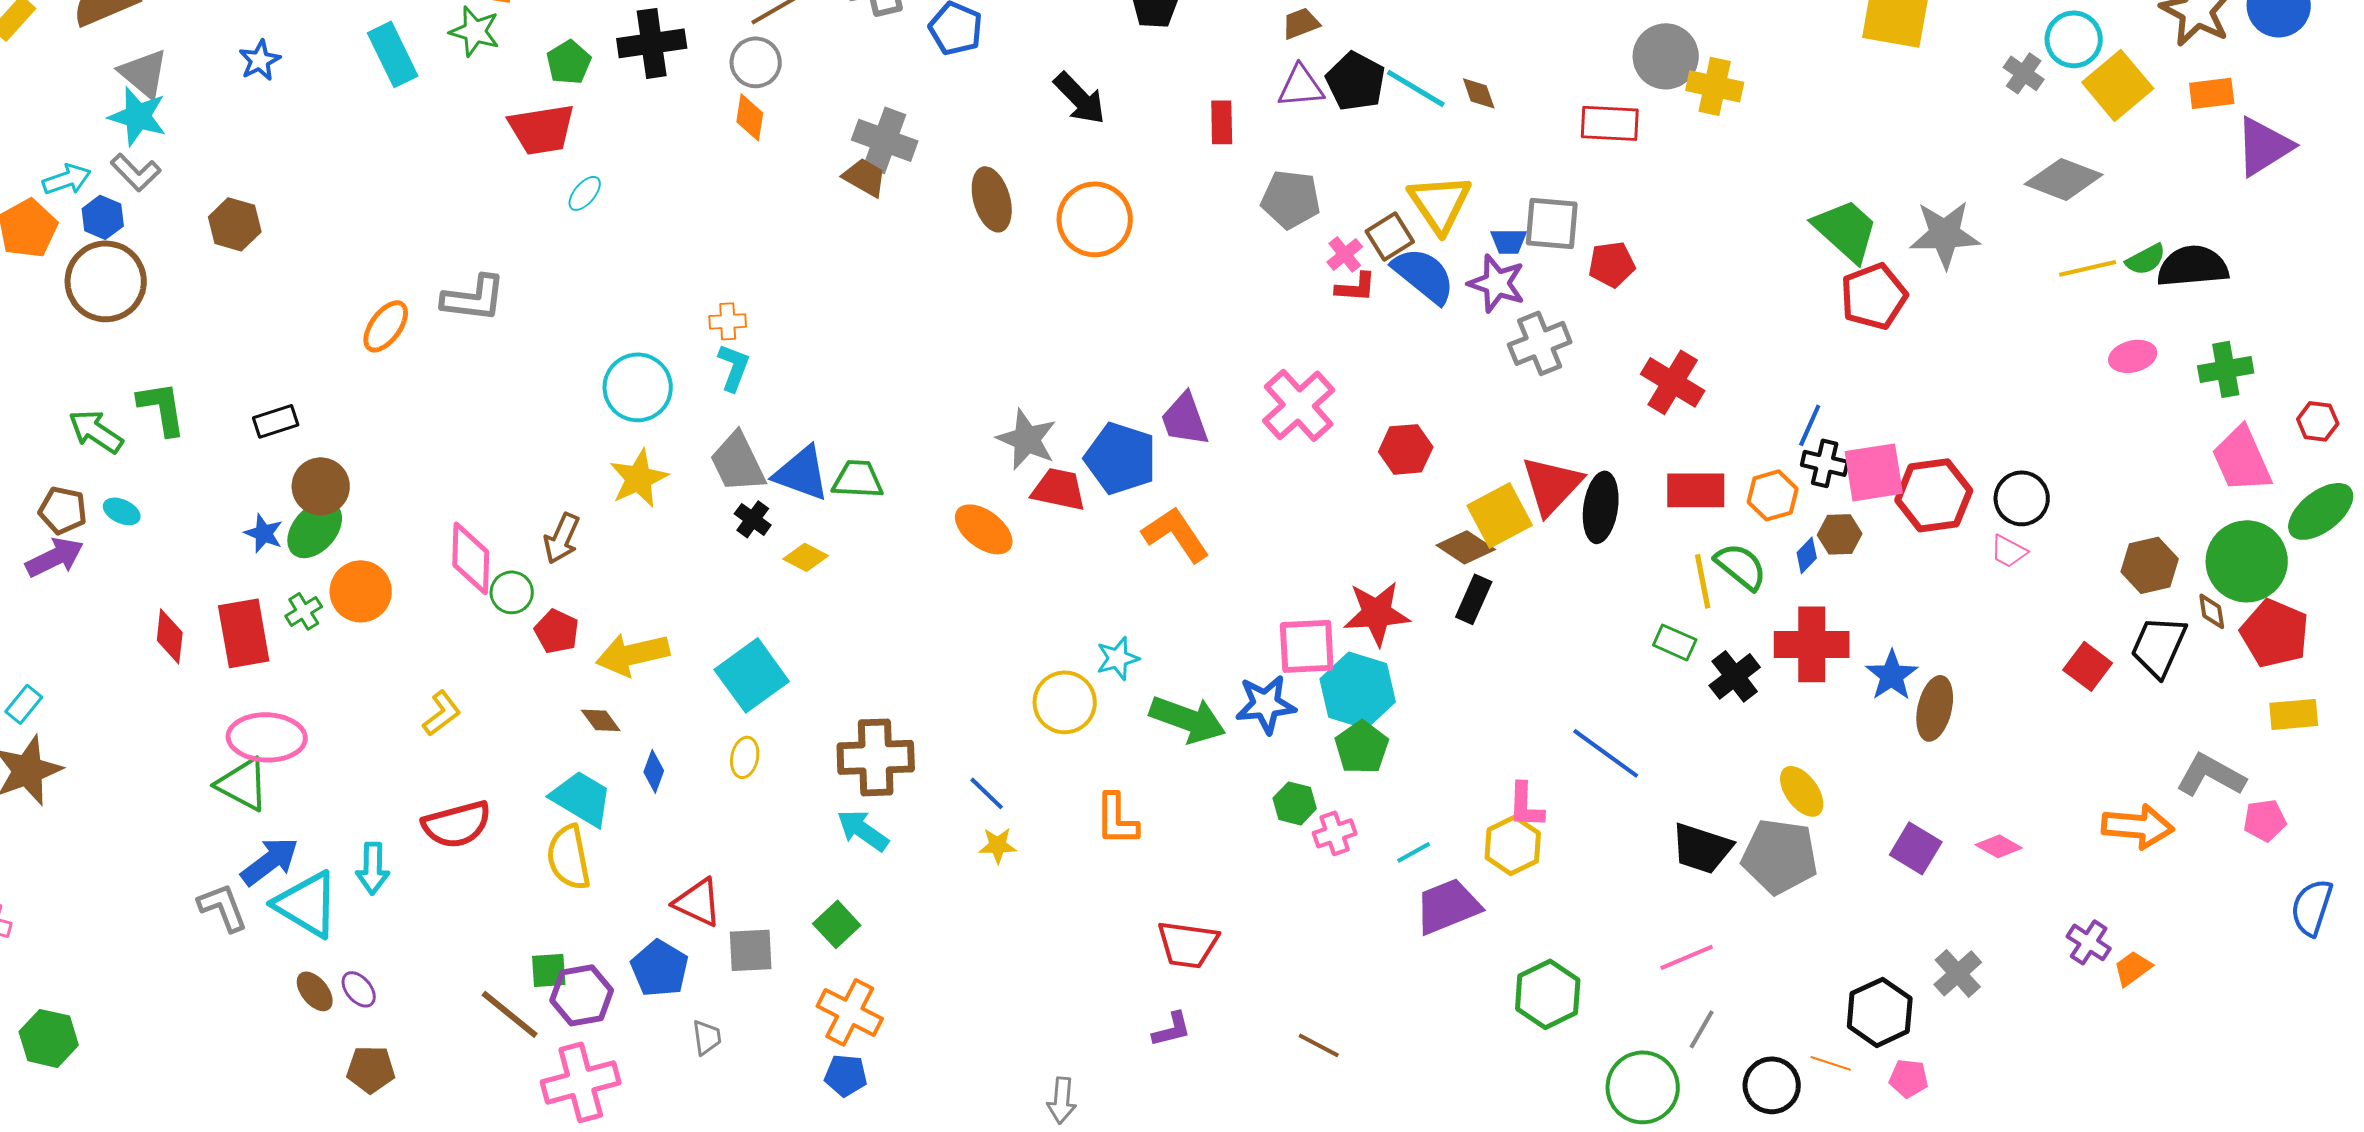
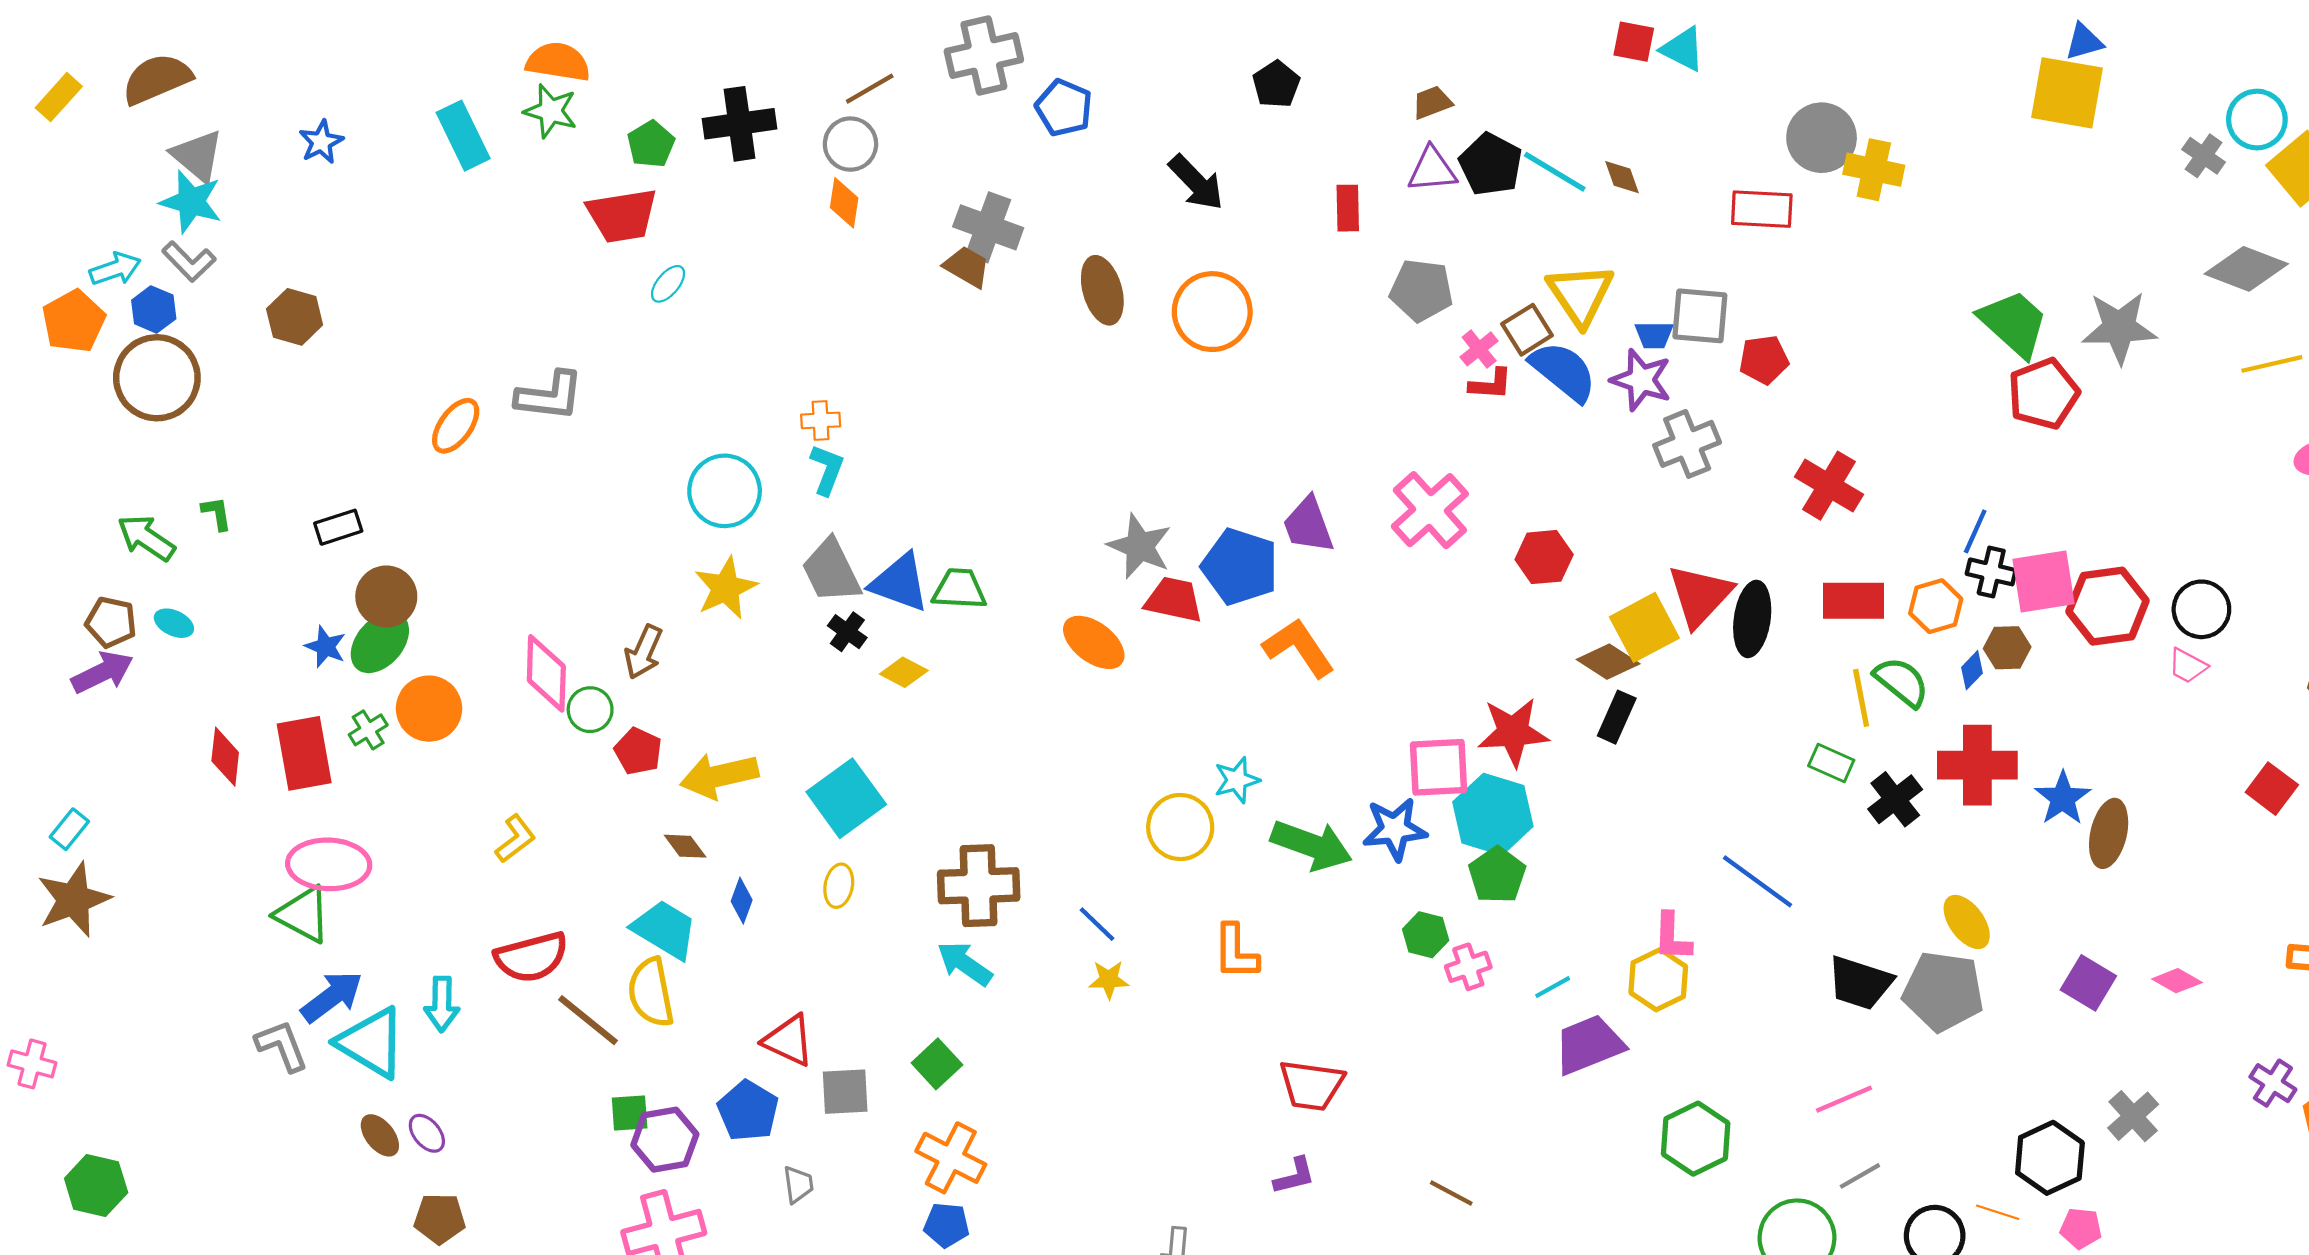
green L-shape: (162, 408) -> (217, 513), size x0.6
brown line: (510, 1014) -> (588, 1020), moved
gray line: (1702, 1029) -> (1860, 1176), turned 30

